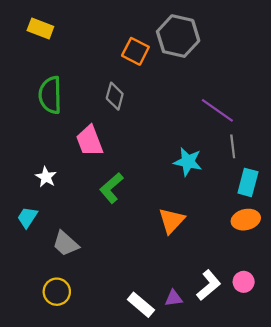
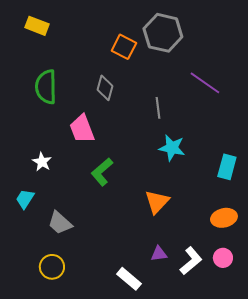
purple line: (217, 110) -> (205, 83), moved
gray line: (233, 146) -> (158, 108), moved
orange ellipse: (246, 220) -> (224, 218), moved
purple triangle: (174, 298) -> (159, 254), moved

